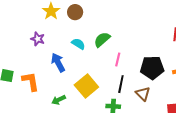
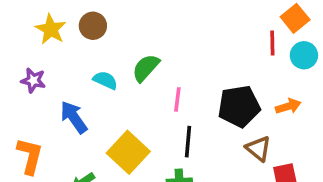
orange L-shape: (31, 81) -> (30, 156), turned 30
brown triangle: (143, 94) -> (258, 149), moved

